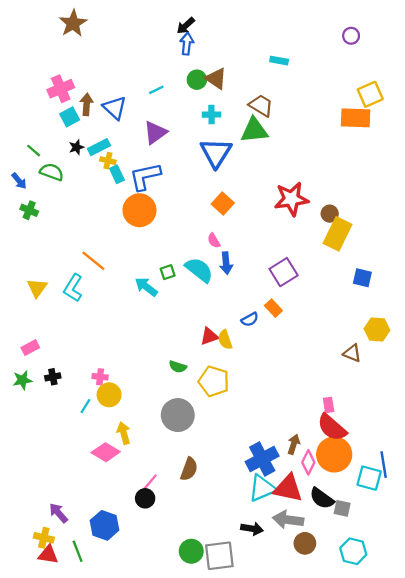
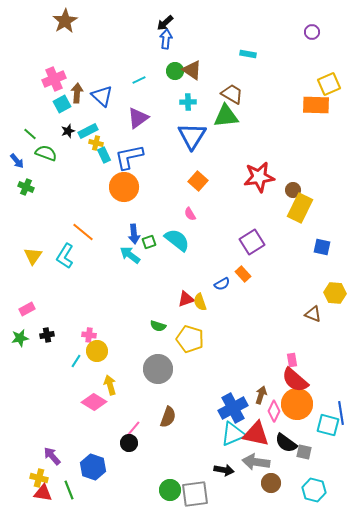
blue arrow: (226, 263) -> (134, 234), moved

